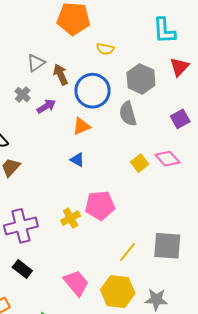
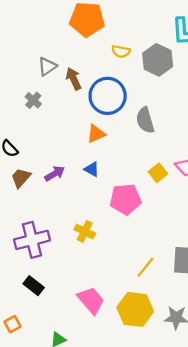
gray hexagon: (141, 79) -> (158, 60), moved
purple arrow: (46, 106) -> (55, 174), moved
pink pentagon: (100, 205) -> (125, 199), moved
yellow cross: (71, 218) -> (85, 231), turned -36

